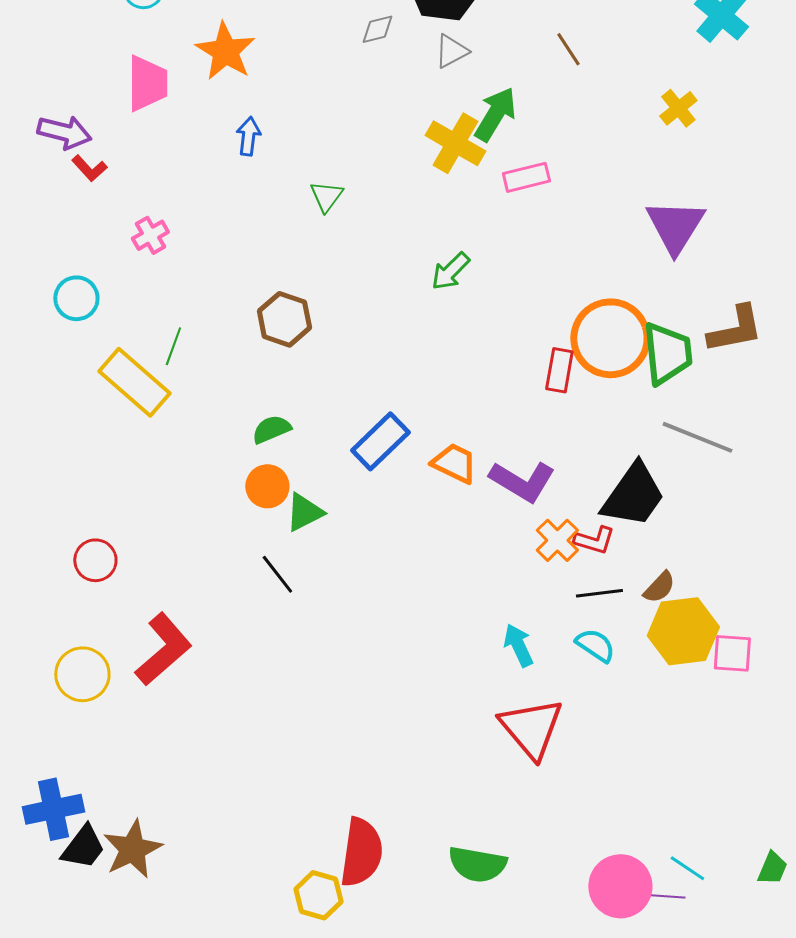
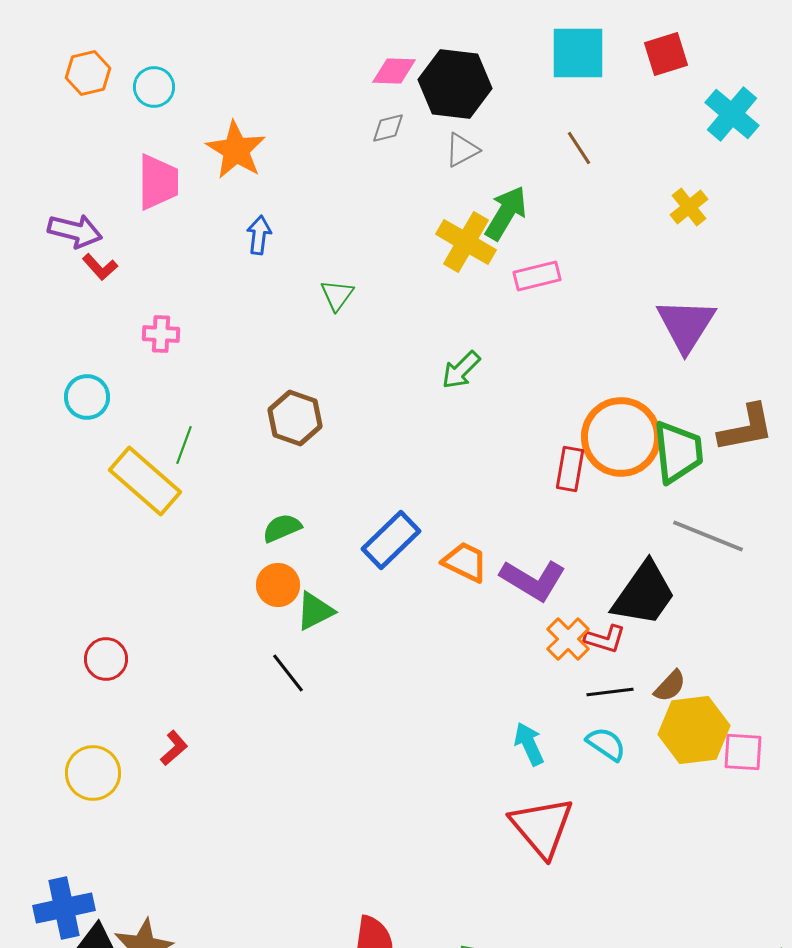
pink cross: (150, 235) -> (161, 334), turned 33
red L-shape: (163, 649) -> (174, 748), size x0.5

